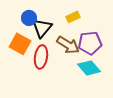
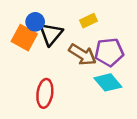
orange square: (20, 44) -> (24, 38), moved
red ellipse: (41, 57) -> (45, 93), moved

